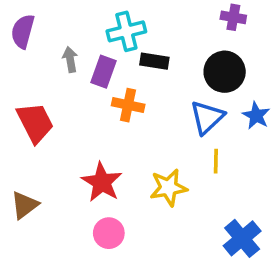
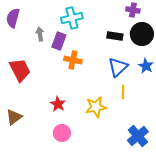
black rectangle: (154, 61) -> (115, 36), moved
black circle: (225, 72) -> (142, 34), moved
red star: (102, 182) -> (58, 104), size x0.7

